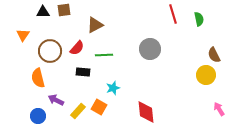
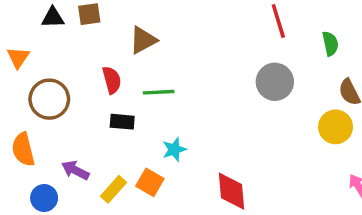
green semicircle: (199, 19) -> (330, 44), moved
red semicircle: (77, 48) -> (112, 80), turned -56
gray circle: (150, 49) -> (275, 82), moved
brown circle: (50, 51) -> (49, 99), moved
orange semicircle: (38, 78) -> (23, 149), moved

